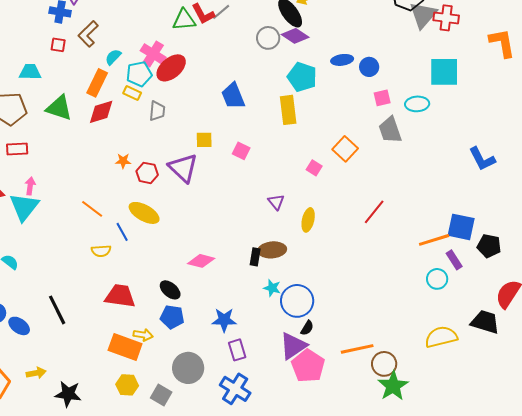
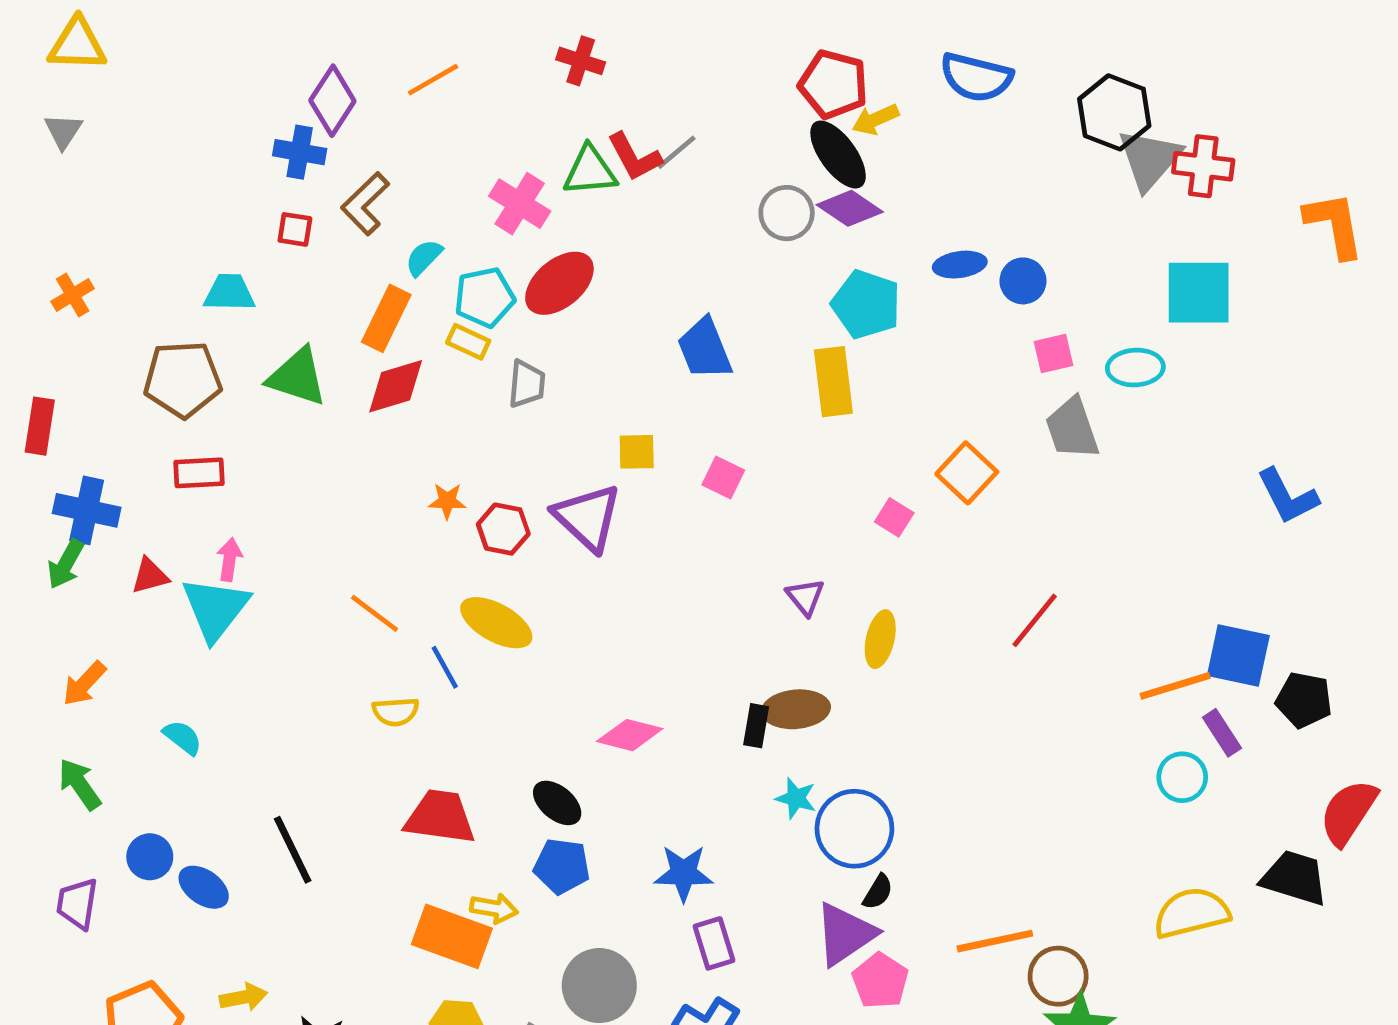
pink cross: (153, 54) -> (520, 204), moved
pink pentagon: (308, 366) -> (880, 981), size x0.7

